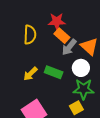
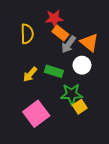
green star: (84, 89) -> (72, 94), moved

